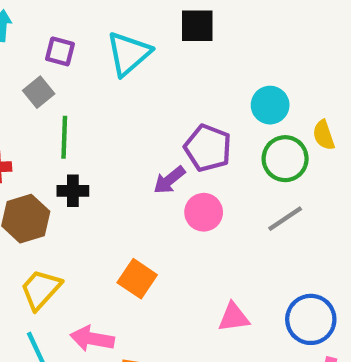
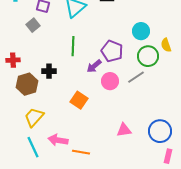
green line: (64, 137) -> (73, 46), moved
gray line: (285, 219) -> (136, 77), moved
orange square: (137, 279) -> (79, 100), moved

